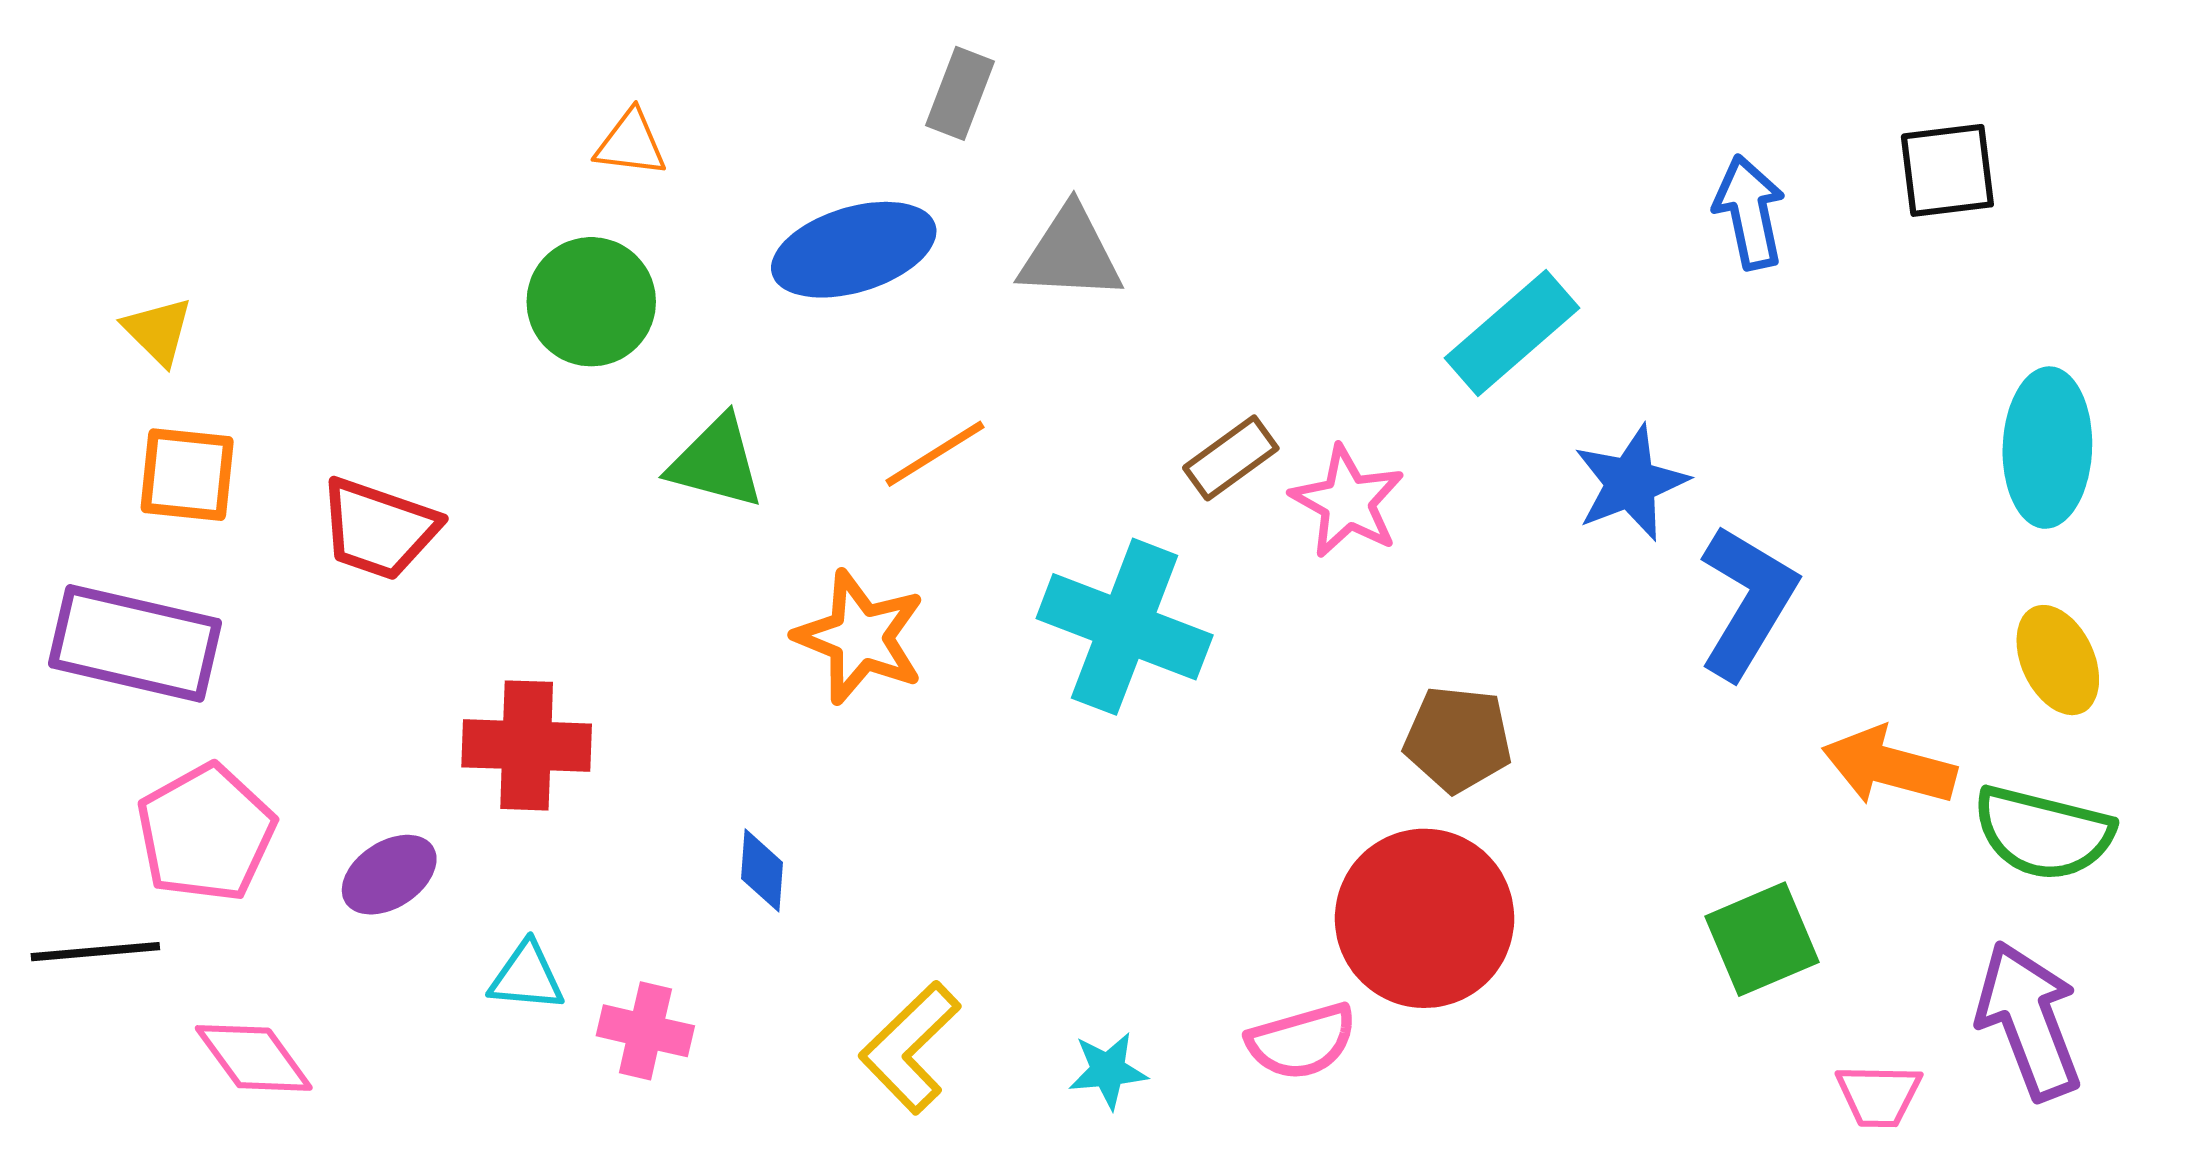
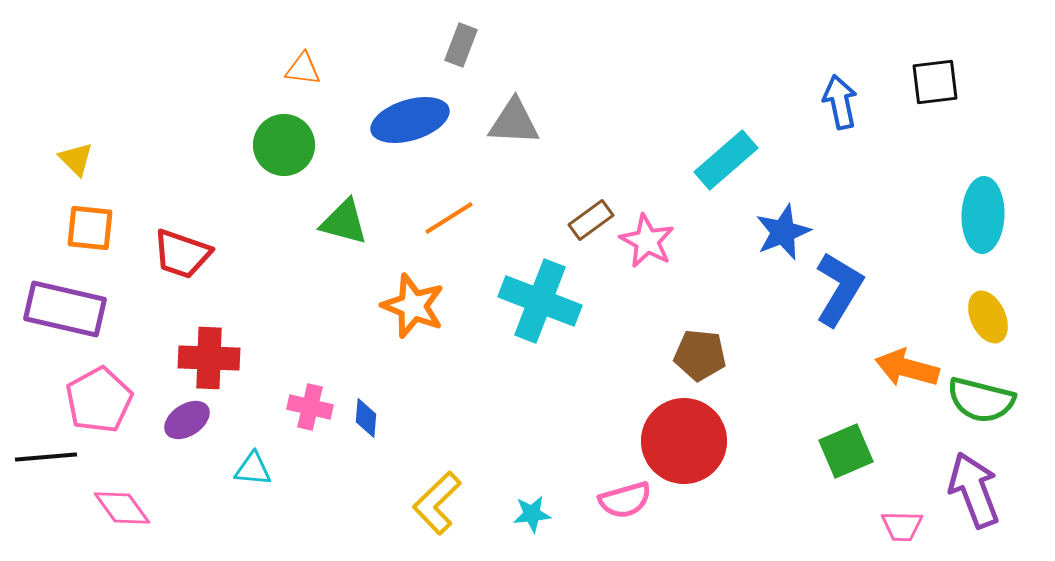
red cross: (527, 745) -> (209, 358), moved
pink cross: (645, 1031) -> (310, 407), moved

